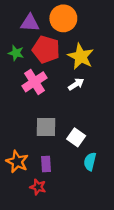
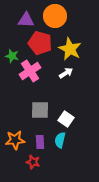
green star: (16, 53) -> (12, 56), moved
orange star: (17, 162) -> (15, 140), turned -30
cyan semicircle: (90, 162) -> (60, 140), moved

